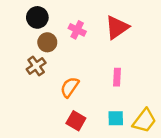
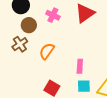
pink rectangle: (117, 77) -> (80, 66), moved
orange semicircle: (70, 87) -> (47, 51), moved

